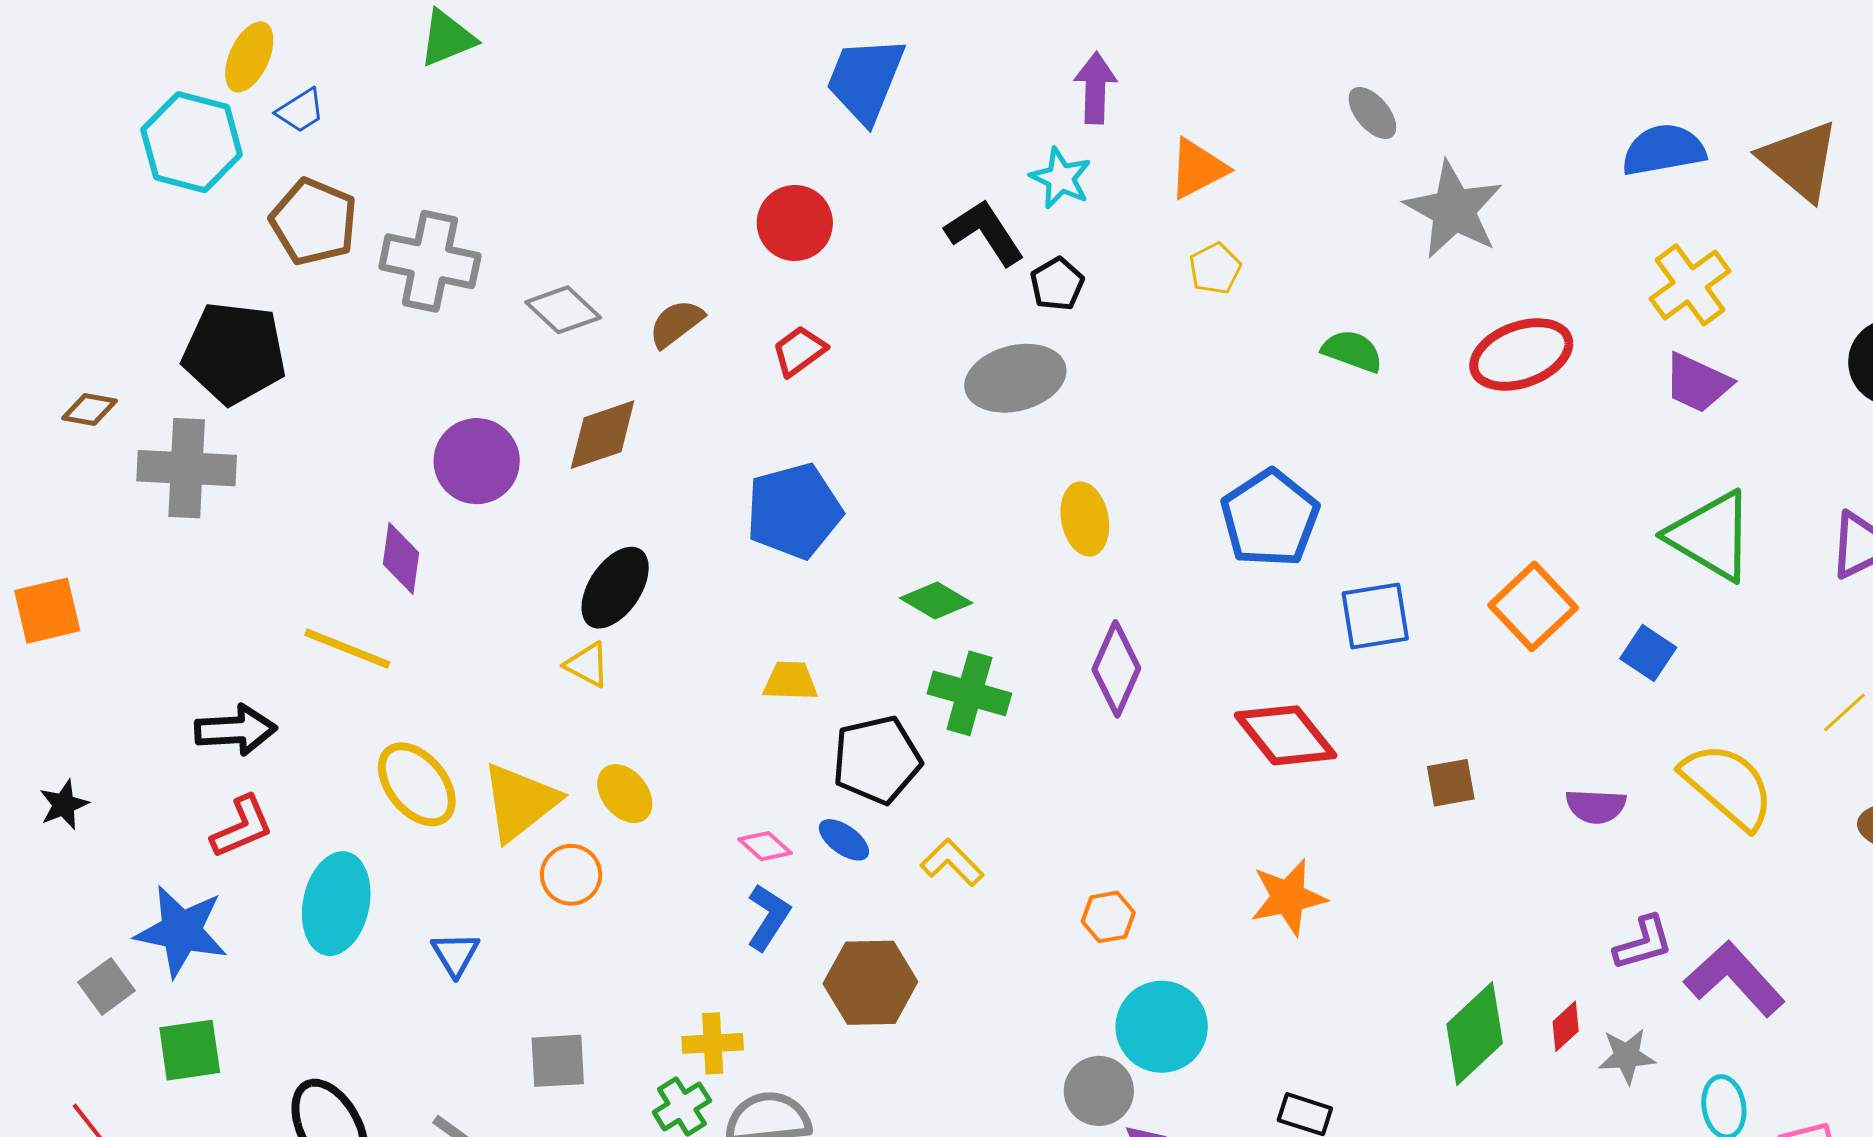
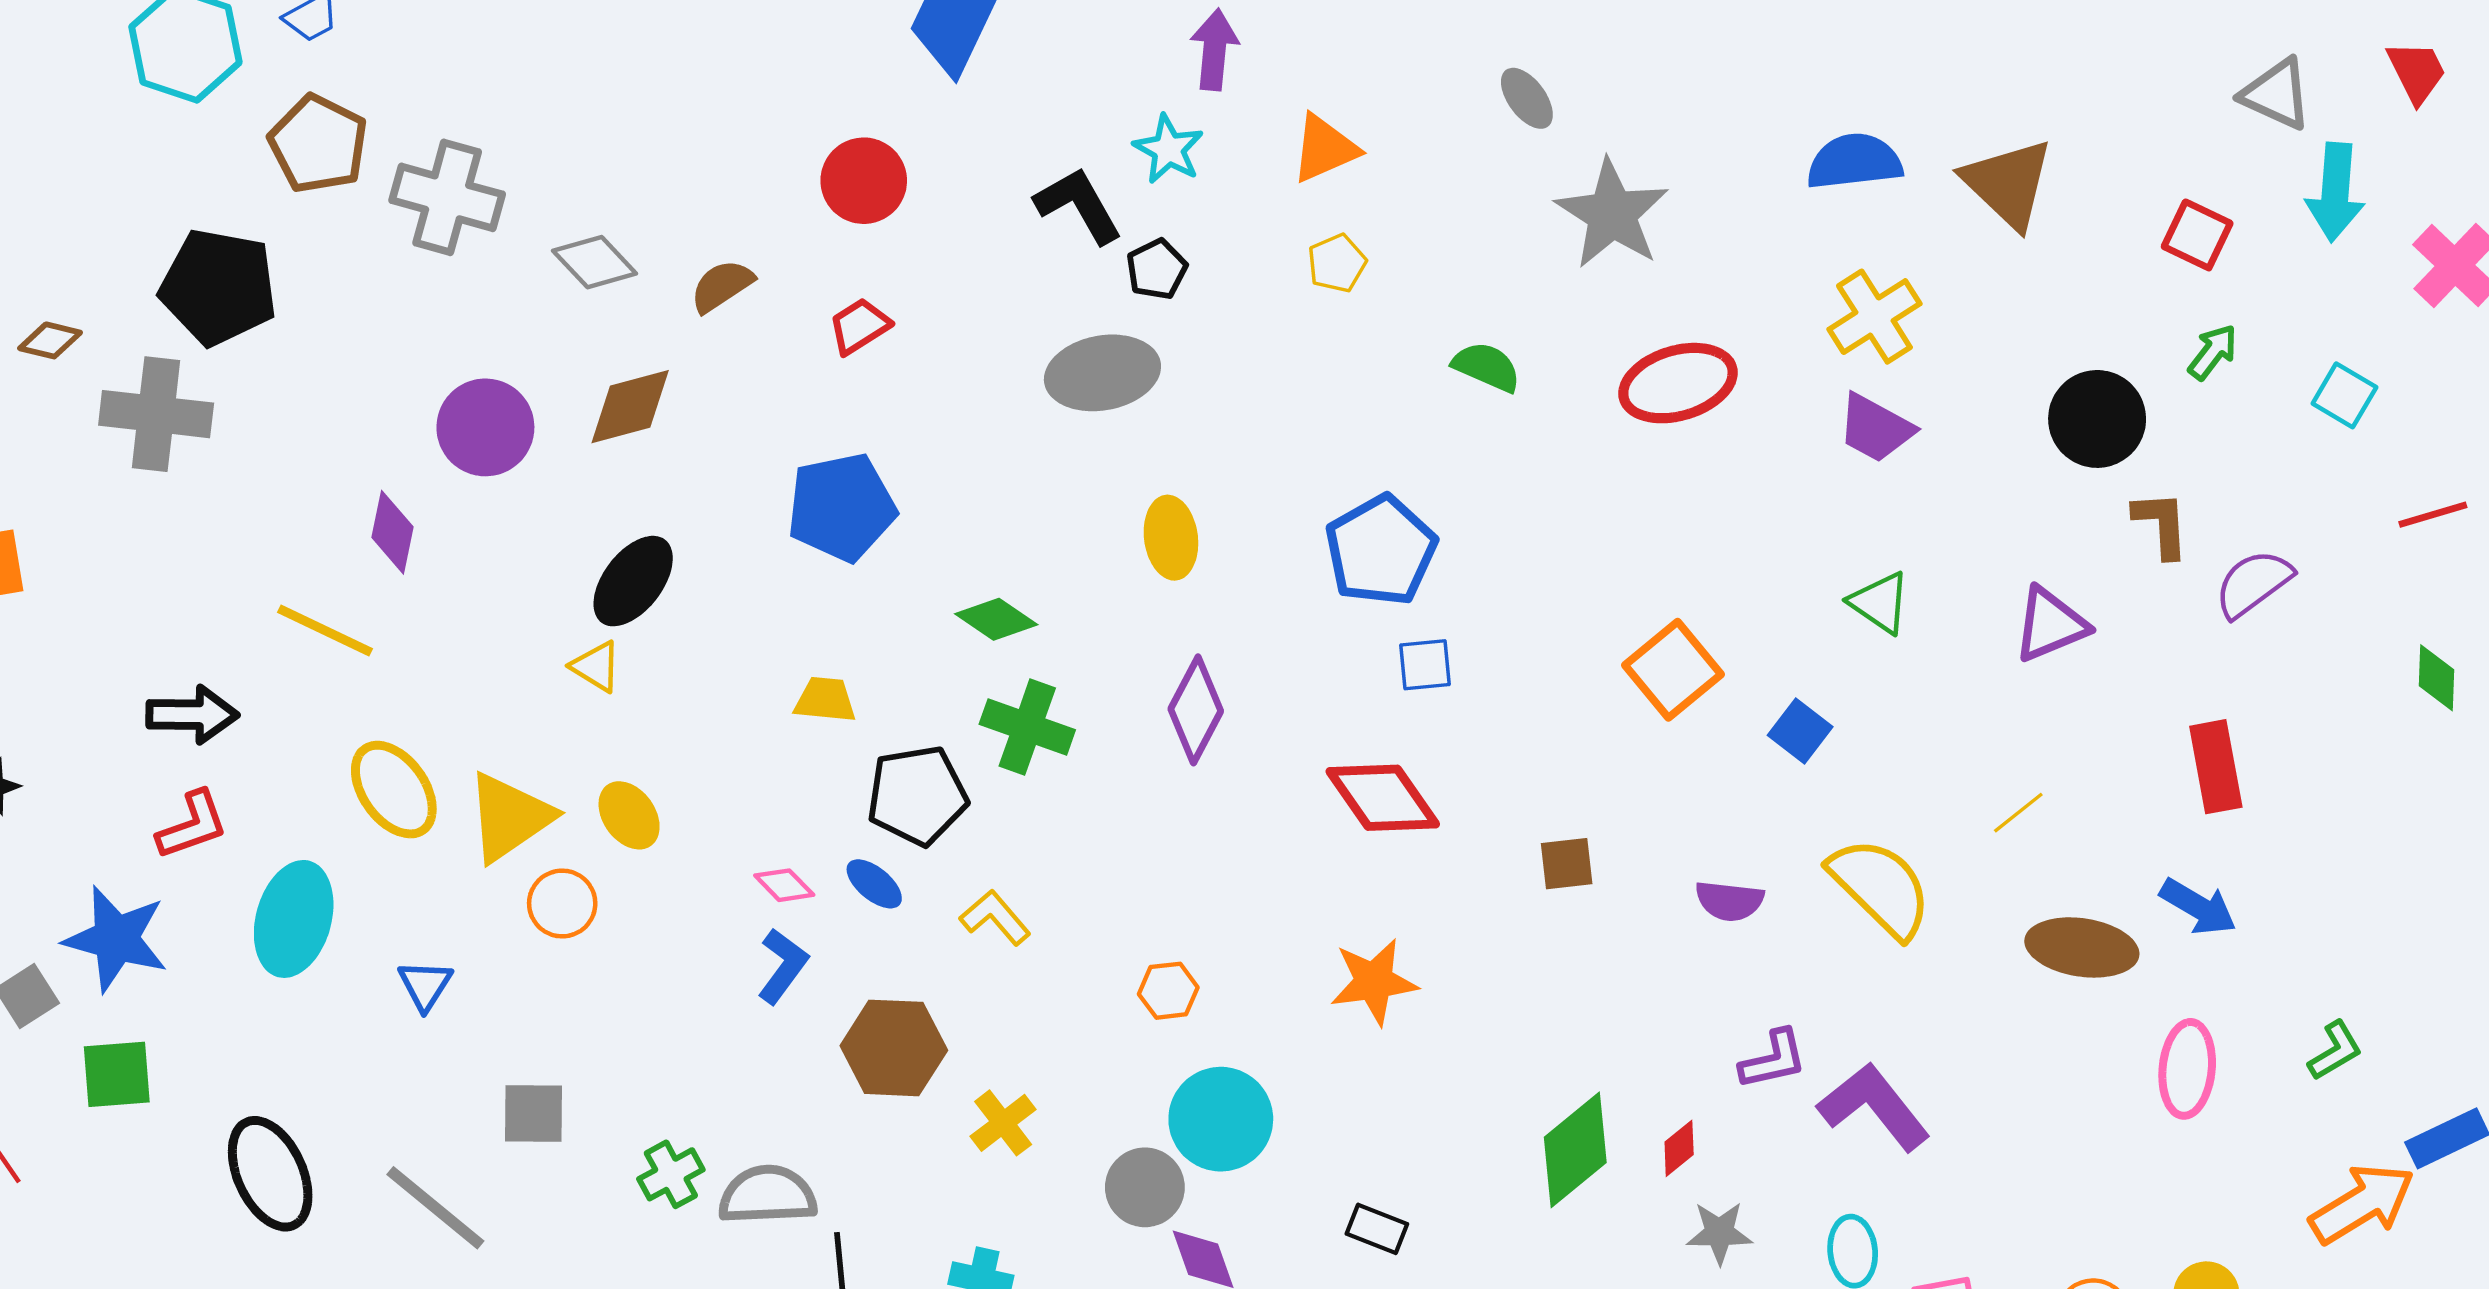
green triangle: (1711, 536) -> (1880, 603), size x0.6
blue square: (1375, 616) -> (1425, 665), moved, size x0.7
yellow cross: (713, 1043) -> (1003, 1123), moved, turned -38
gray star: (1627, 1056) -> (1719, 1233), moved

